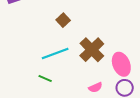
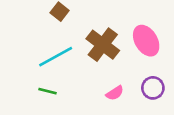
pink ellipse: (121, 64) -> (146, 41), moved

